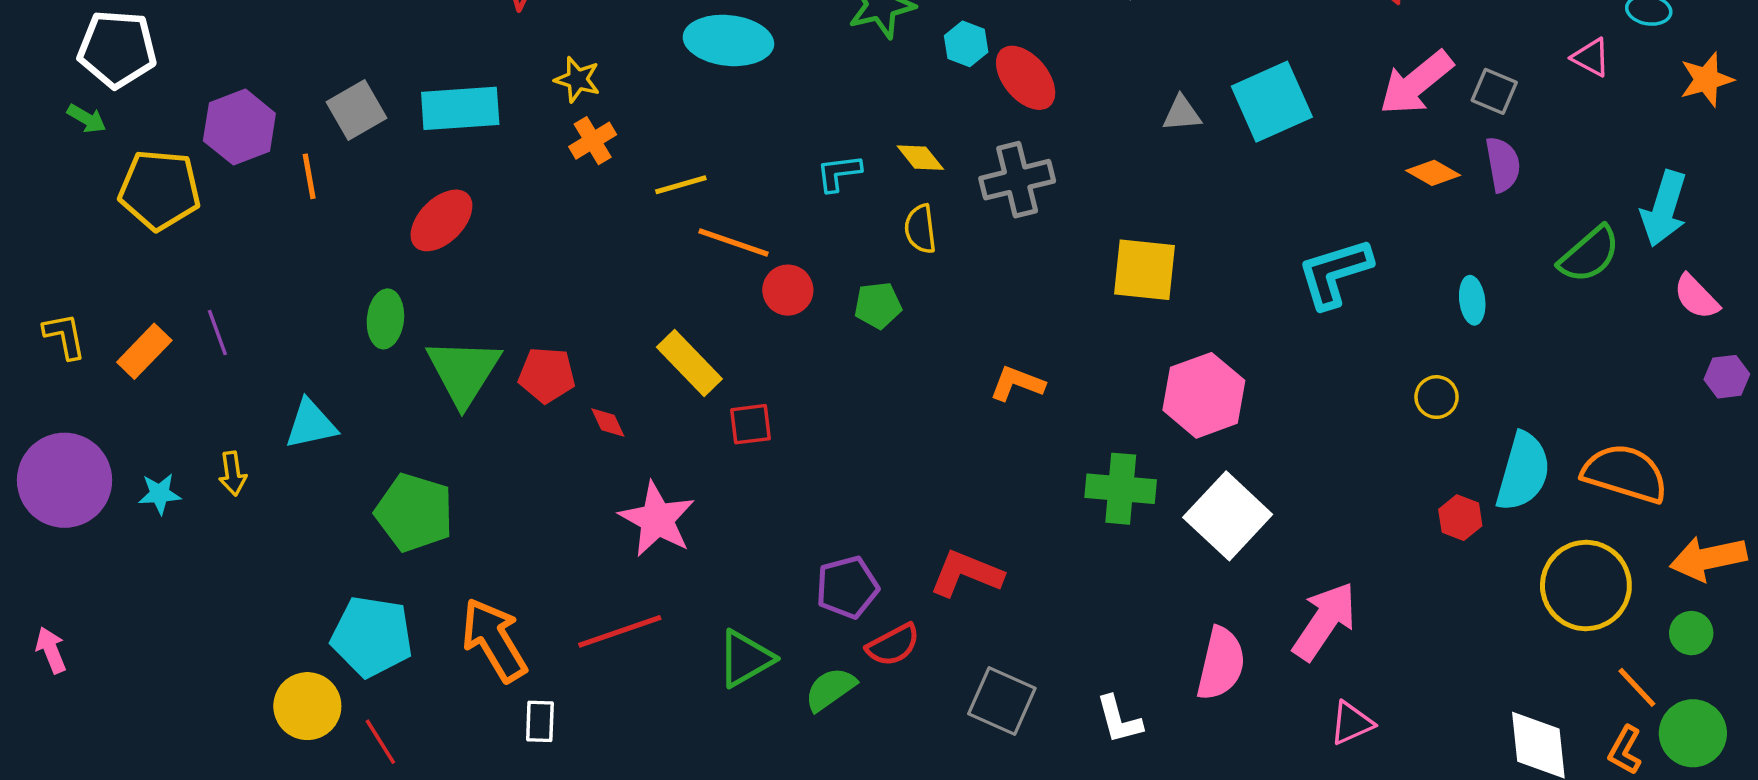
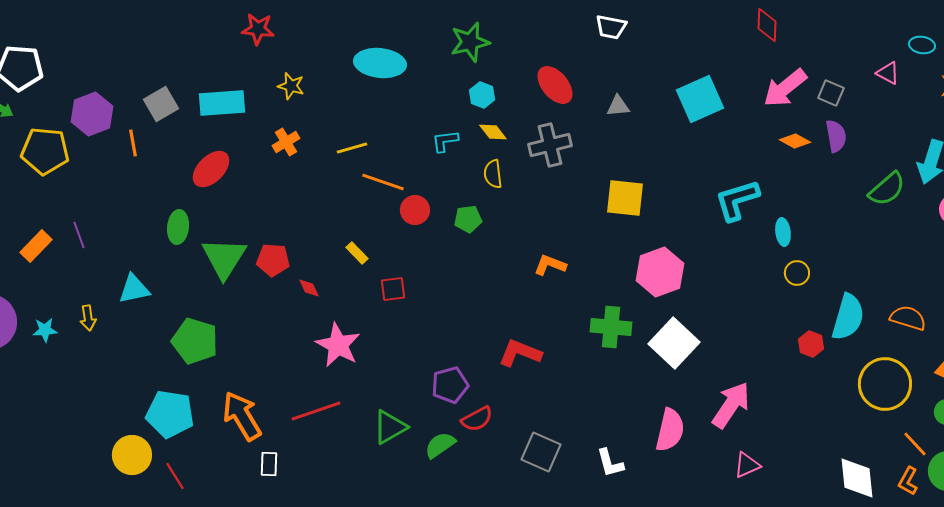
cyan hexagon: (966, 44) -> (482, 95), moved
gray triangle: (1182, 113) -> (618, 106), moved
orange cross: (593, 141) -> (286, 142), moved
cyan ellipse: (1472, 300) -> (783, 232), moved
yellow rectangle: (689, 363) -> (357, 253), size x0.6
orange semicircle: (1625, 473) -> (908, 318), size x0.7
red L-shape: (966, 574) -> (520, 353), moved

